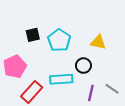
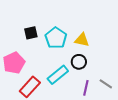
yellow triangle: (98, 42) -> (82, 40), moved
cyan rectangle: (61, 79) -> (58, 75), turned -35

